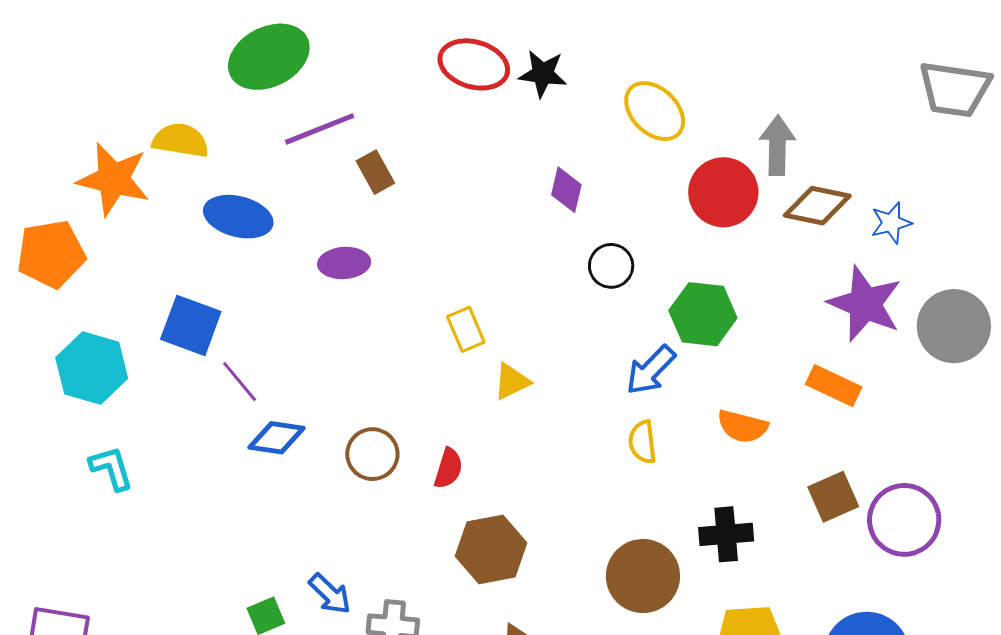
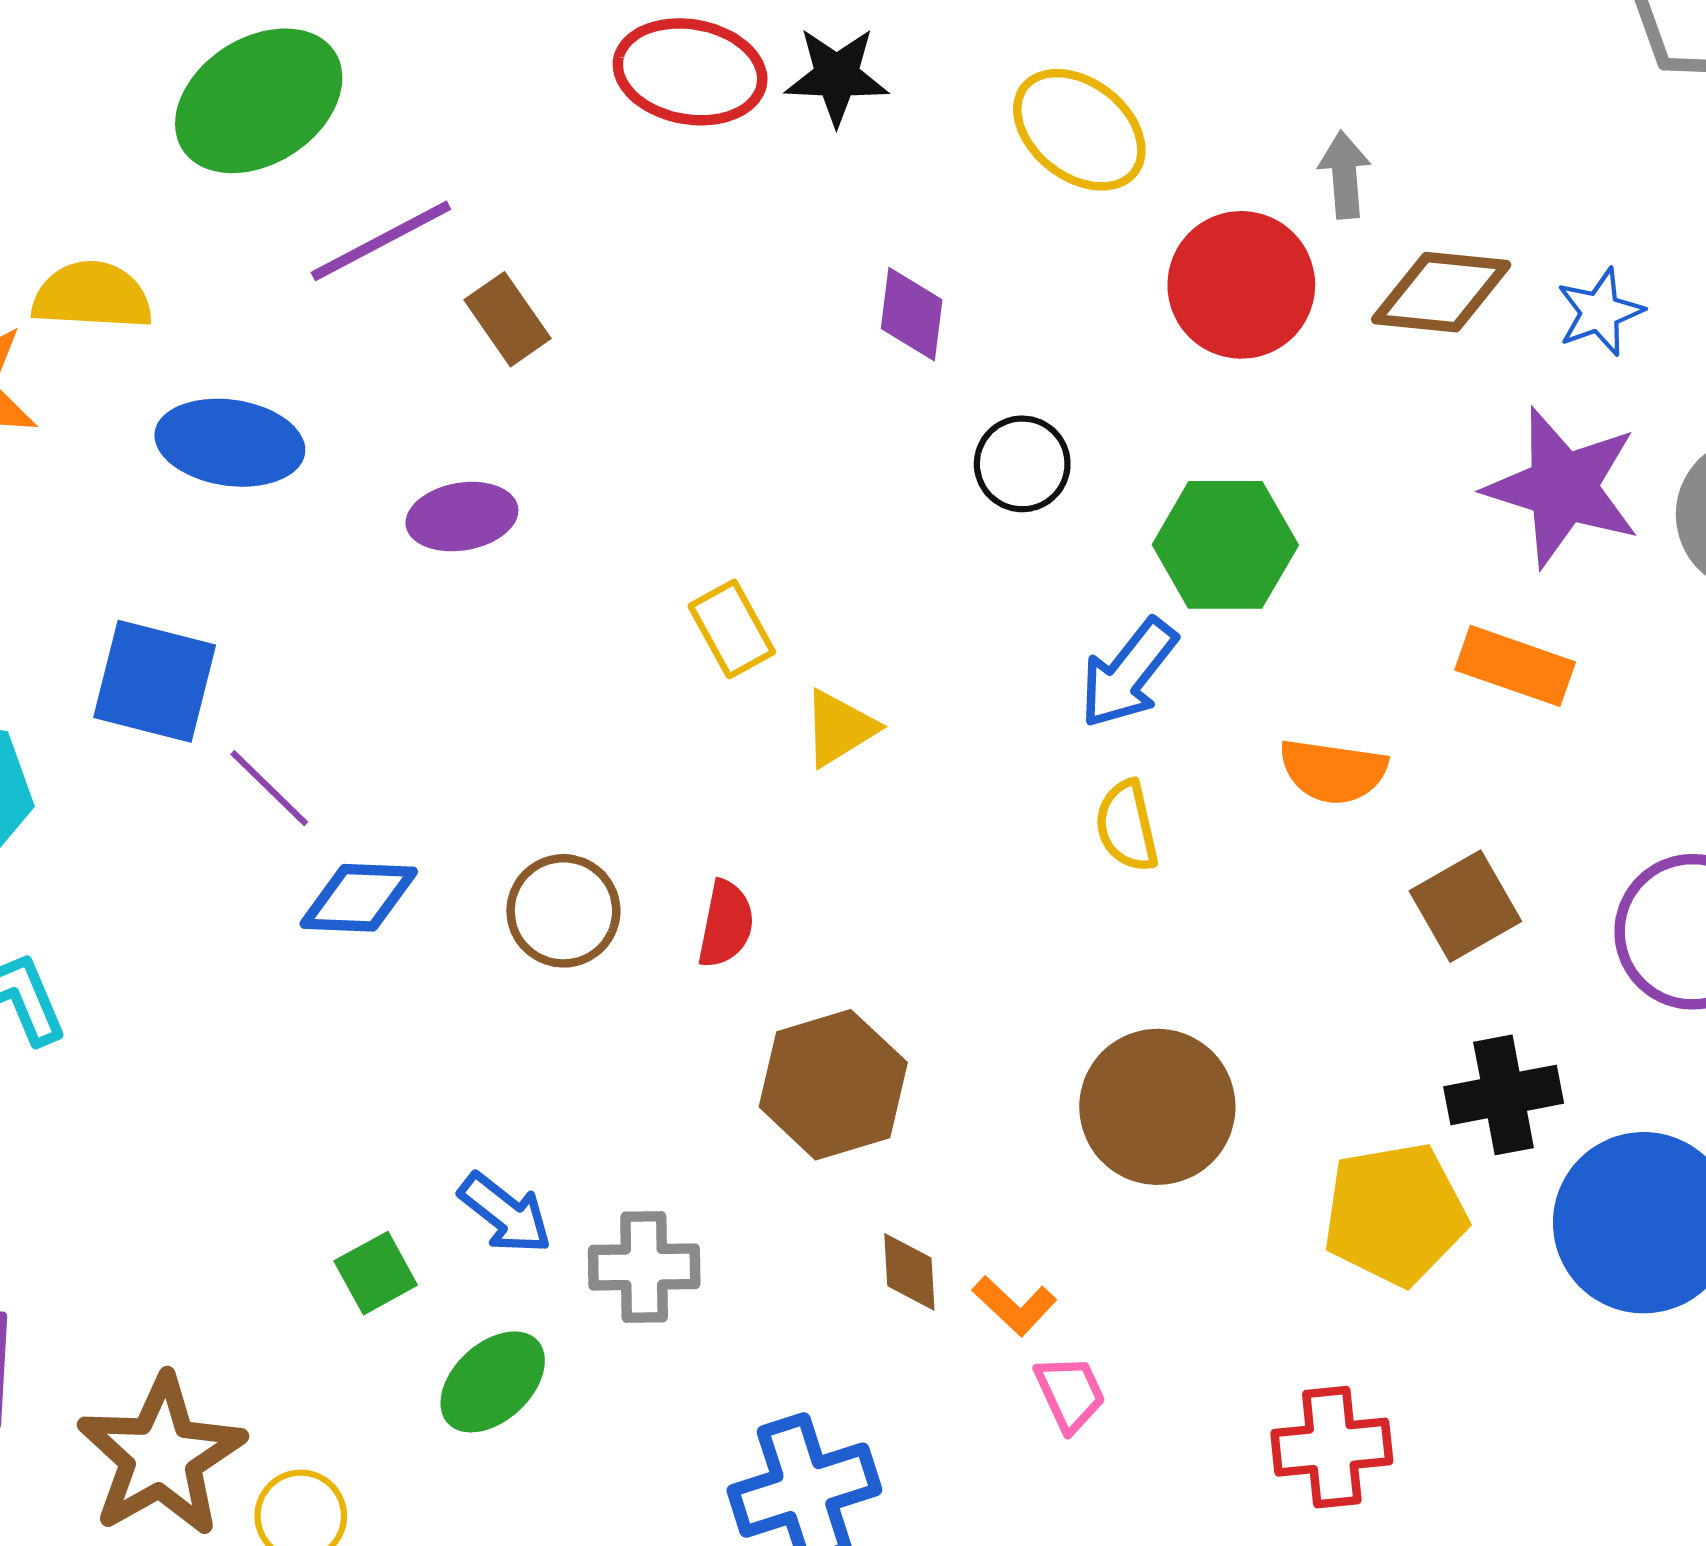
gray arrow: (777, 145) -> (1344, 175), size x0.7
brown square: (833, 497) -> (1465, 906), moved
black cross: (726, 534) -> (1504, 1095), moved

